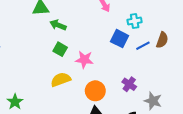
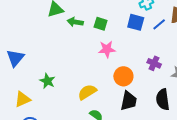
green square: (60, 49) -> (101, 24), moved
yellow semicircle: (61, 80) -> (87, 92), moved
green star: (15, 102) -> (47, 81), moved

